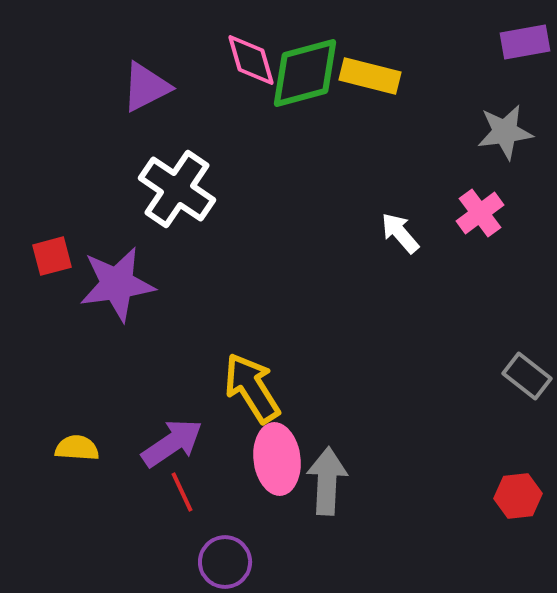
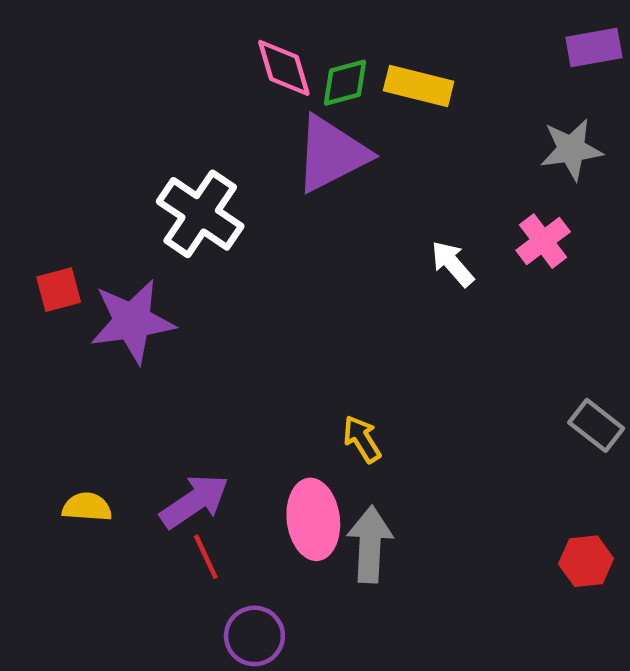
green diamond: (305, 73) -> (345, 83), size x0.6
purple triangle: (146, 87) -> (331, 154), moved, size x1.4
yellow arrow: (252, 388) -> (362, 439), moved, size x0.6

